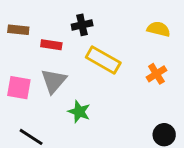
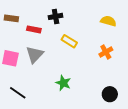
yellow rectangle: (103, 60) -> (69, 41), size x0.7
green star: (79, 112) -> (63, 83), moved

